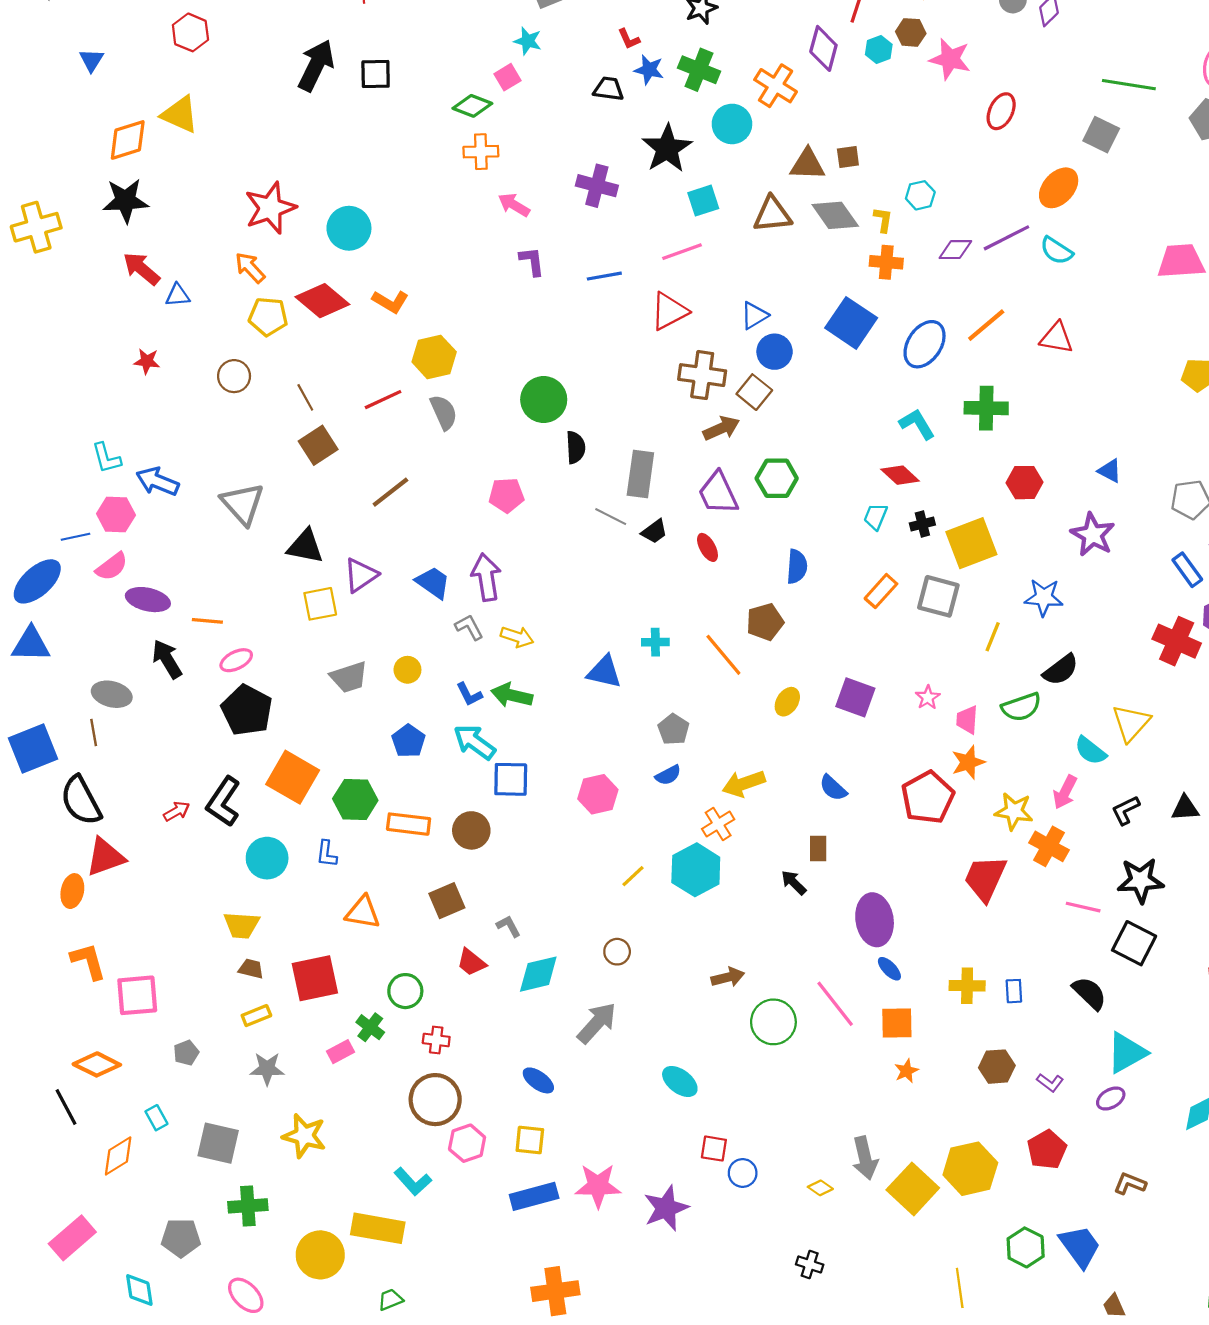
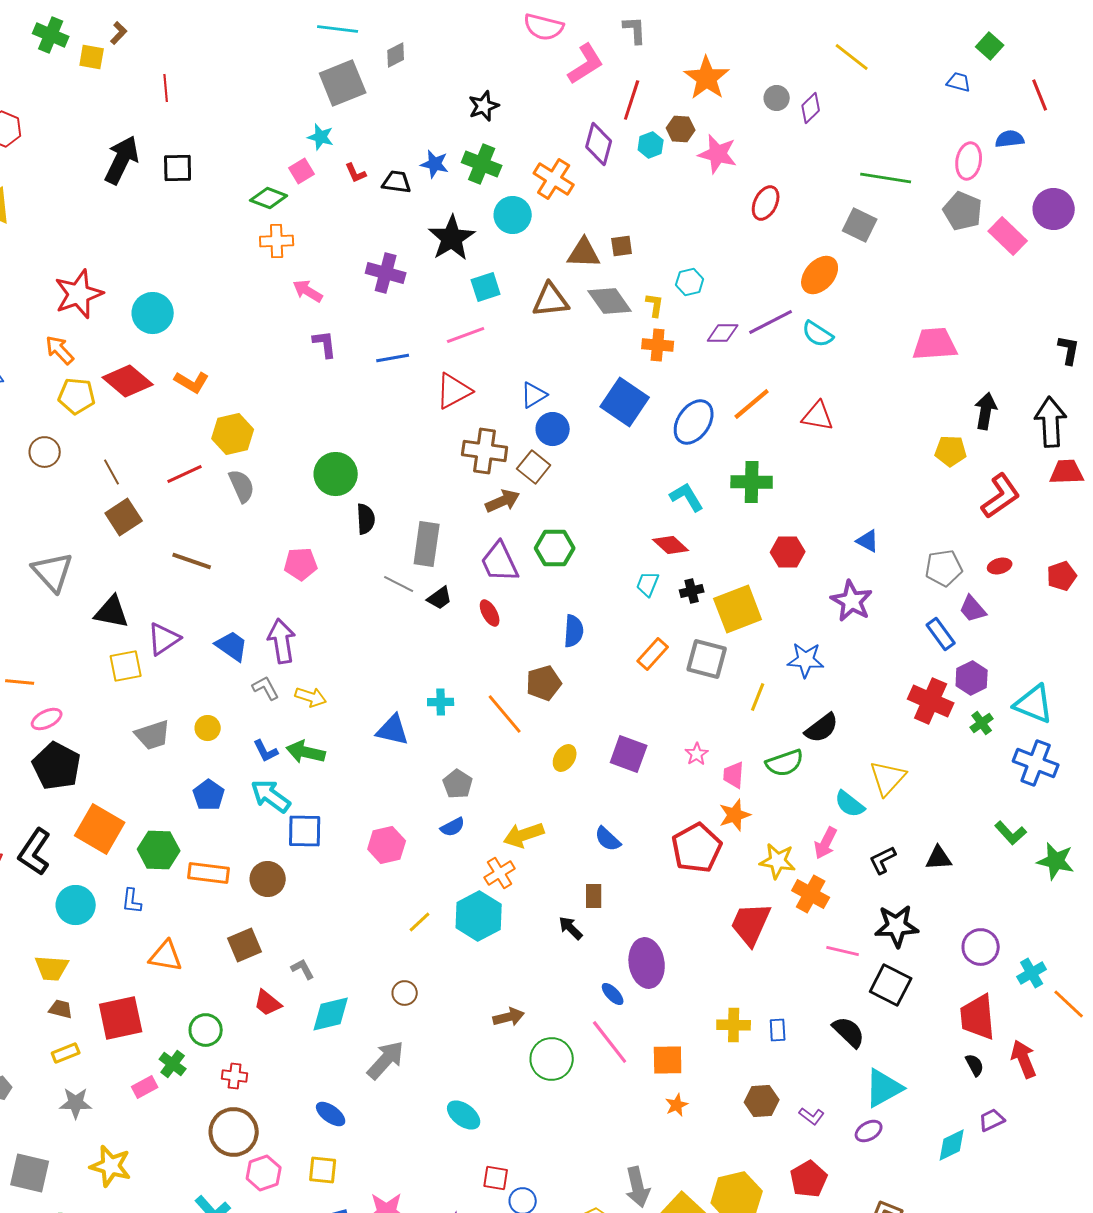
red L-shape: (629, 39) -> (356, 173), moved
brown line: (390, 492) -> (192, 561), turned 57
blue ellipse: (889, 969) -> (613, 994), moved

